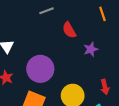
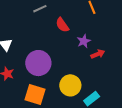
red arrow: (105, 87) -> (98, 54), moved, turned -96

